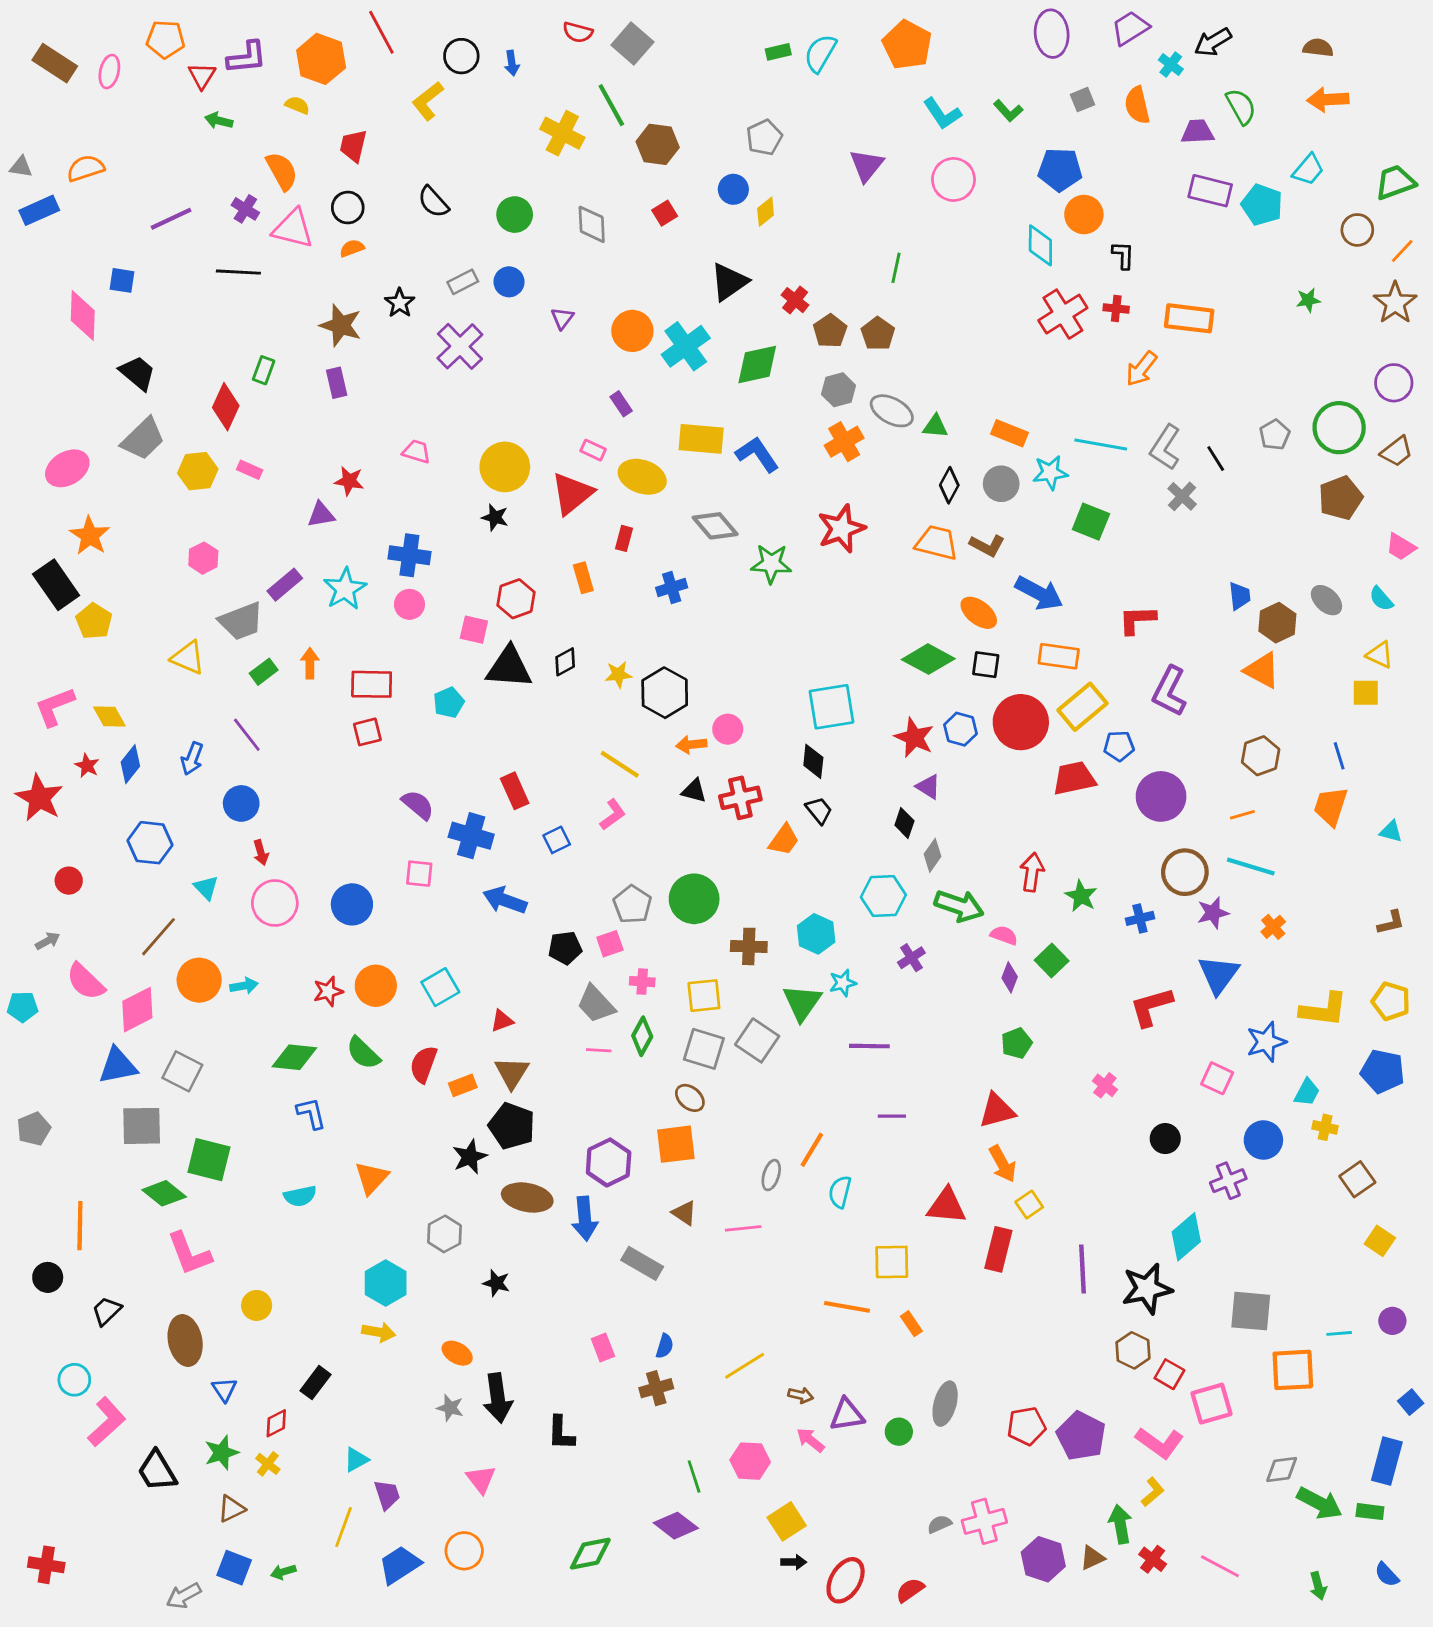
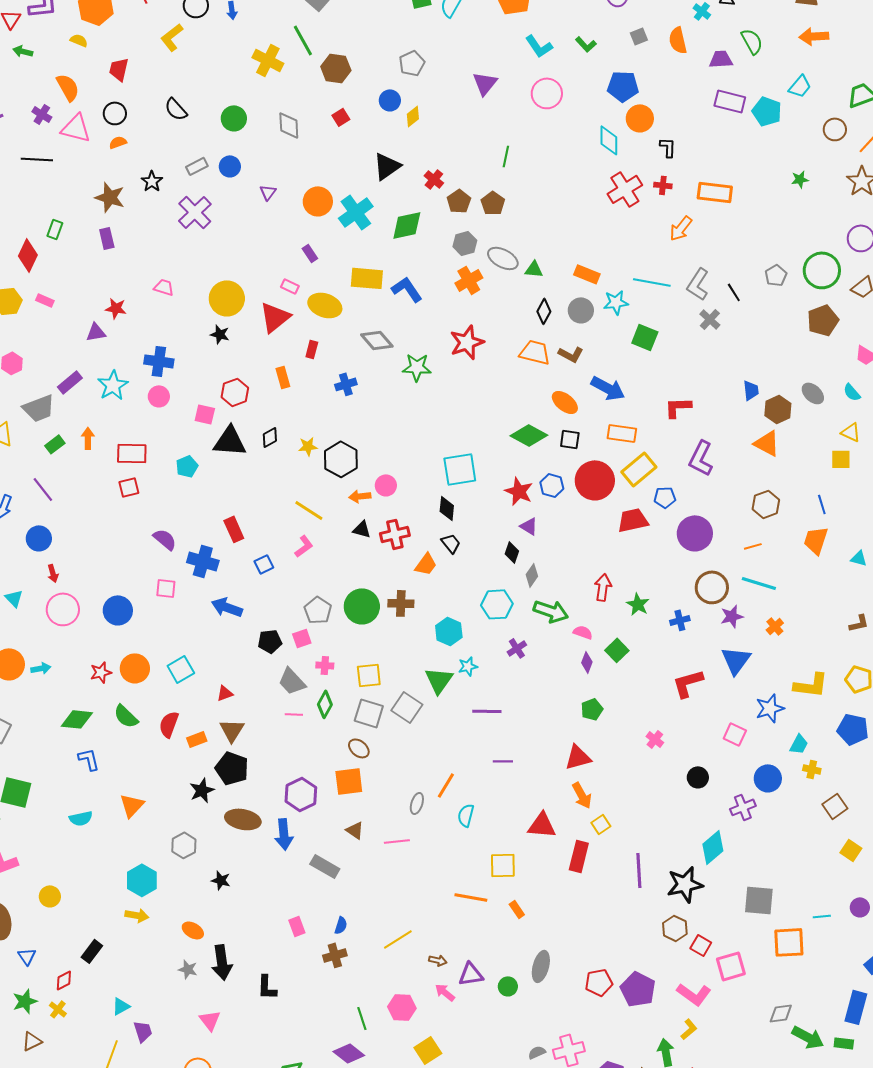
brown cross: (749, 946) -> (401, 603), moved

